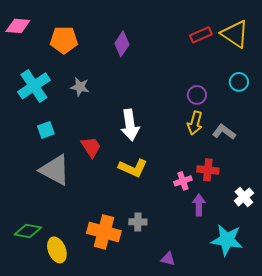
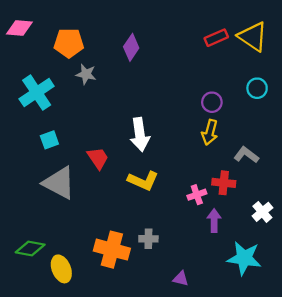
gray star: (80, 87) -> (86, 74), moved
gray L-shape: (224, 132) -> (246, 155), moved

